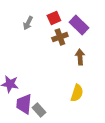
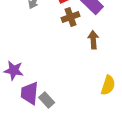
yellow semicircle: (77, 93) -> (108, 85), moved

